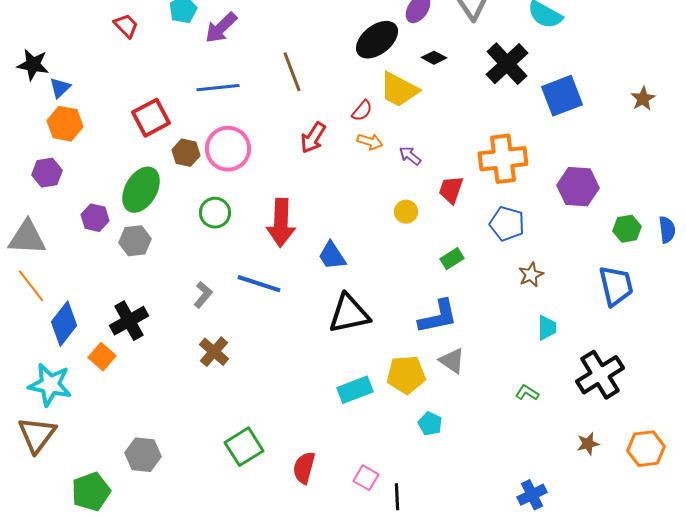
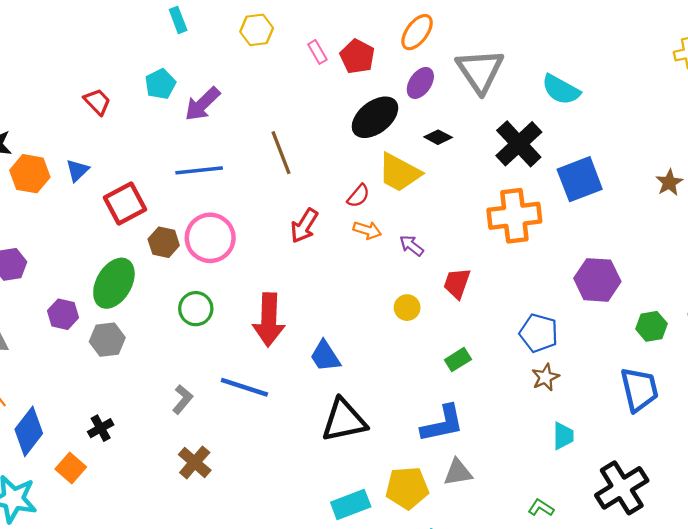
blue triangle: (60, 88) -> (77, 170), moved
orange hexagon: (65, 124) -> (30, 174), moved
orange cross: (503, 159) -> (514, 216), moved
blue pentagon: (507, 224) -> (539, 333), moved
black cross: (129, 321) -> (101, 428), size x0.6
gray triangle: (452, 361) -> (458, 472), turned -44

